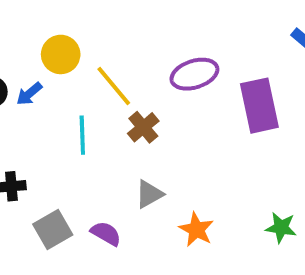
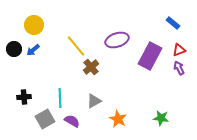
yellow circle: (61, 54) -> (34, 25), moved
purple rectangle: (259, 106) -> (150, 56), turned 40
cyan line: (82, 135) -> (60, 98), moved

